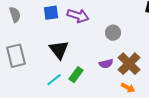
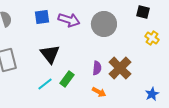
gray circle: (113, 33) -> (104, 24), moved, size x1.6
purple semicircle: (106, 64) -> (97, 68), turned -72
orange arrow: (128, 88) -> (99, 92), moved

